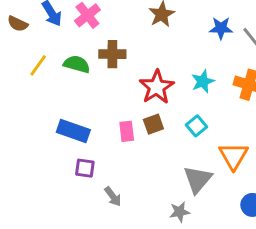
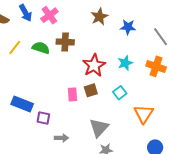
blue star: (221, 28) -> (128, 27), moved
blue rectangle: (73, 131) -> (22, 104), moved
gray triangle: (198, 179) -> (99, 128), moved
gray arrow: (113, 197) -> (61, 138), turned -56

